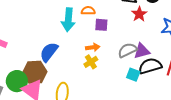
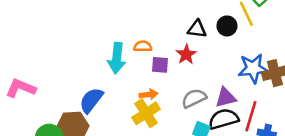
red star: (139, 14) -> (186, 54), moved
purple triangle: (142, 51) -> (226, 98), moved
yellow cross: (91, 62) -> (146, 113), size x1.5

